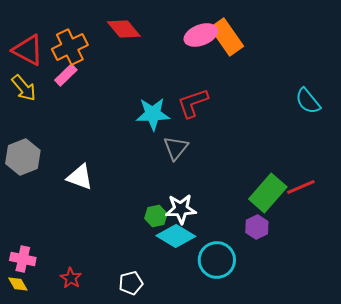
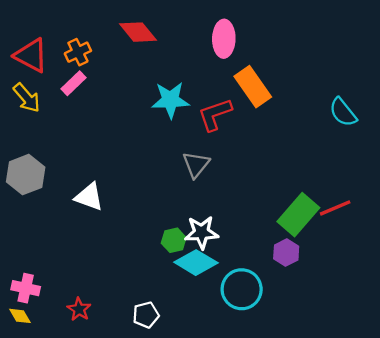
pink ellipse: (201, 35) -> (224, 39), turned -68
orange rectangle: (227, 37) -> (253, 87), moved
orange cross: (70, 47) -> (78, 52), size x0.7
cyan star: (153, 114) -> (170, 100), moved

